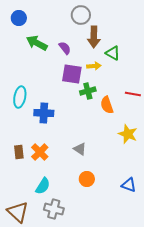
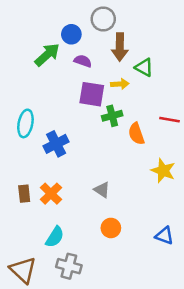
blue circle: (19, 18) -> (71, 34), moved
green arrow: (37, 43) -> (47, 55), turned 110
purple semicircle: (65, 48) -> (83, 61), turned -32
blue cross: (44, 113) -> (56, 144), turned -30

